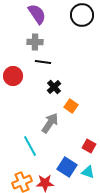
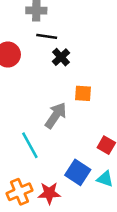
black cross: (54, 87) -> (61, 57), moved
orange square: (71, 106) -> (83, 93), turned -32

